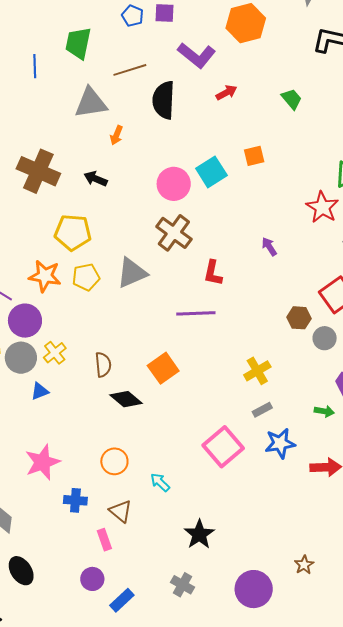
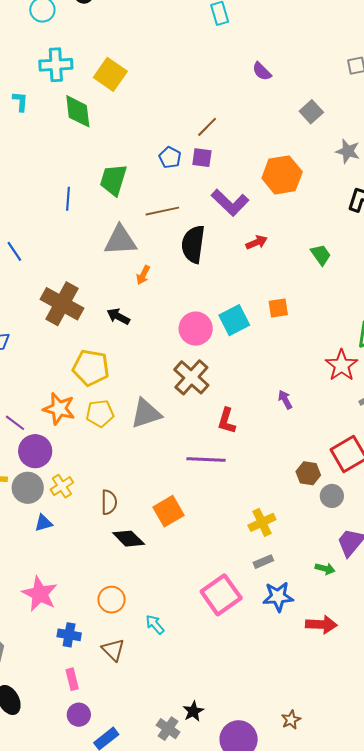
pink star: (42, 462) -> (40, 594), turned -30
black star: (199, 534) -> (193, 711), moved, size x0.7
pink rectangle: (104, 540) -> (72, 679), moved

